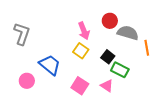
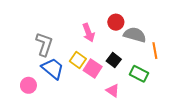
gray L-shape: (22, 34) -> (44, 44), moved
yellow square: (81, 51) -> (78, 60), moved
green rectangle: (120, 70) -> (139, 74), moved
pink square: (80, 86) -> (93, 68), moved

